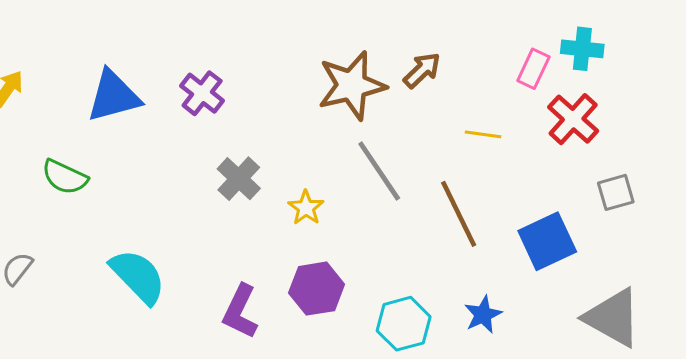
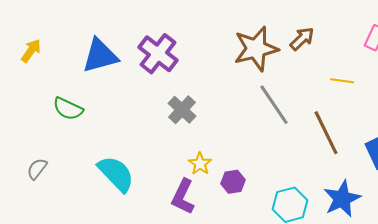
purple cross: (202, 93) -> (158, 54), size x1.4
yellow star: (306, 208) -> (200, 164), moved
purple hexagon: (317, 289) -> (233, 182), size x0.7
blue star: (483, 315) -> (342, 199), size x1.5

